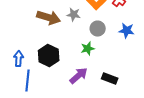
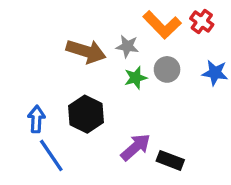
green star: (88, 49) -> (136, 78), moved
black rectangle: (110, 79) -> (170, 160), moved
blue line: (28, 81) -> (51, 155), turned -40

